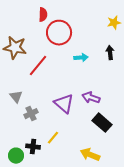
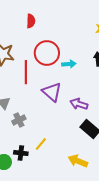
red circle: (59, 33) -> (47, 53), moved
red line: (38, 66) -> (26, 72), turned -40
purple triangle: (64, 104) -> (52, 92), moved

